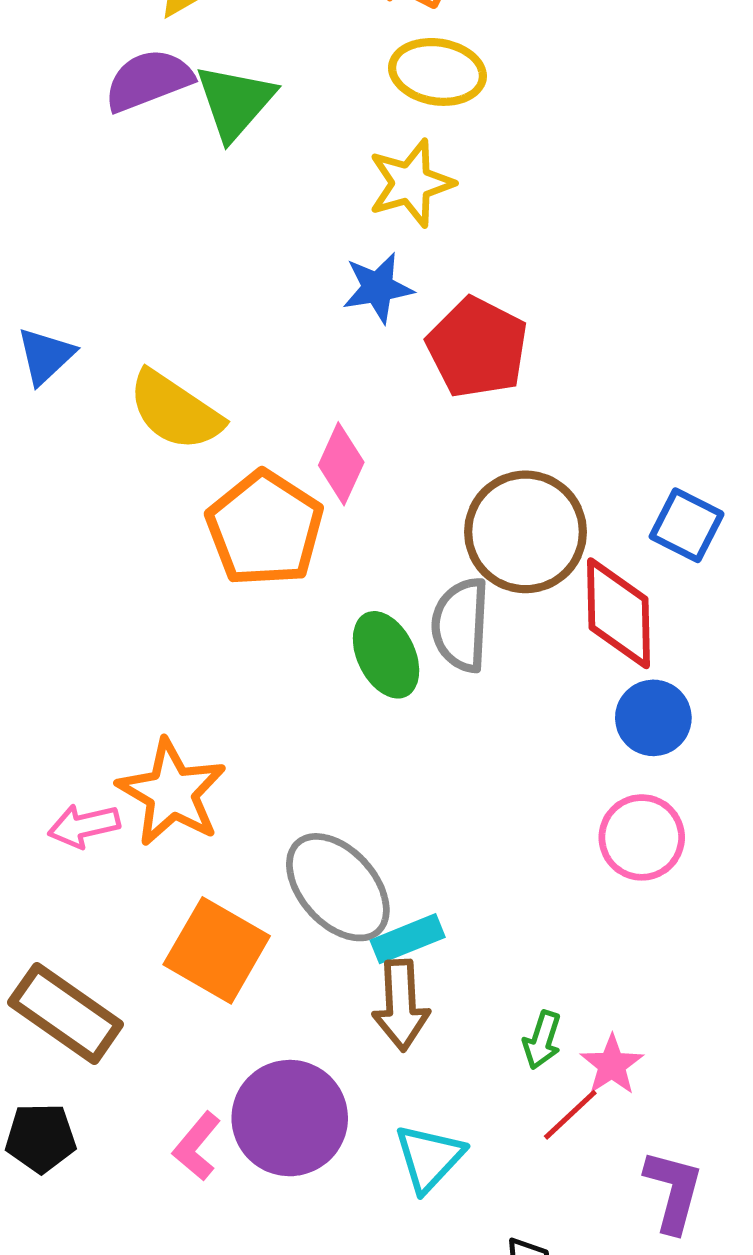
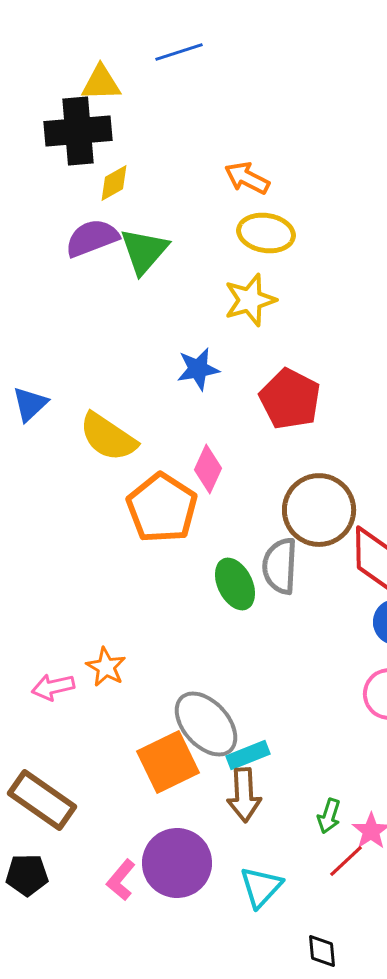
blue star: (378, 288) -> (198, 369), moved
orange star: (172, 793) -> (106, 667), size x0.6
orange square: (217, 950) -> (168, 762), moved, turned 34

